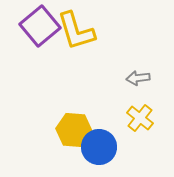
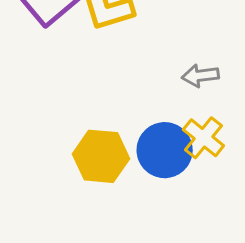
blue circle: (99, 147) -> (165, 150), moved

